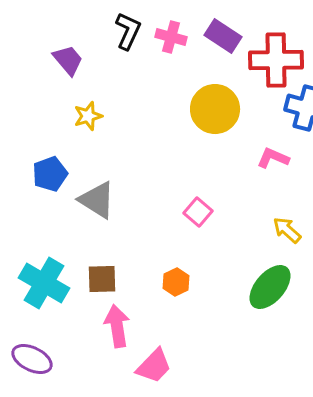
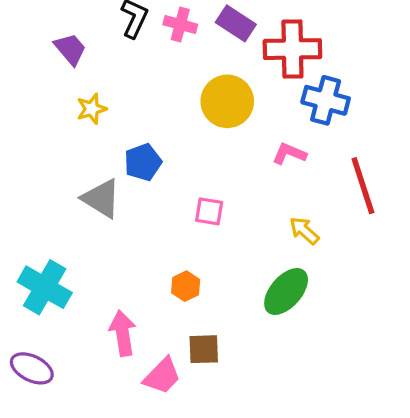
blue pentagon: (50, 174) -> (143, 162), moved
pink square: (198, 212) -> (209, 211), turned -32
brown square: (102, 279) -> (204, 349), moved

